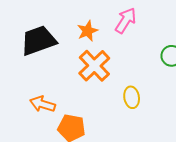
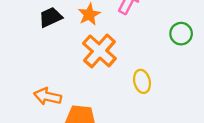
black trapezoid: (38, 40) -> (51, 17), moved, size x0.6

